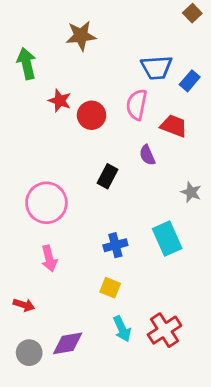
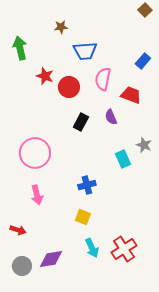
brown star: (81, 36) -> (61, 27), size x0.6
blue trapezoid: (157, 68) -> (85, 51), moved
black rectangle: (107, 176) -> (81, 122), moved
cyan rectangle: (167, 239) -> (123, 159), moved, size x0.7

